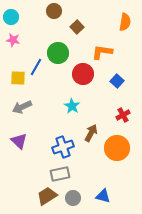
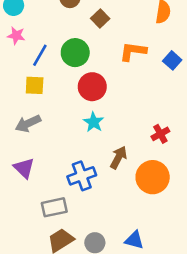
blue line: (36, 67) -> (40, 55), moved
red circle: (83, 74) -> (92, 87), moved
yellow square: (18, 78) -> (35, 85), moved
blue square: (117, 81) -> (172, 60), moved
gray rectangle: (60, 174) -> (54, 207), moved

